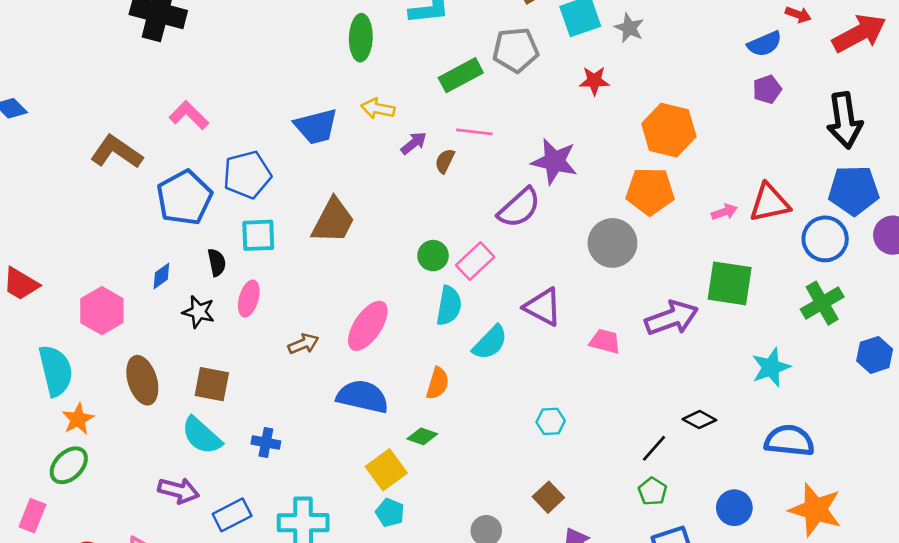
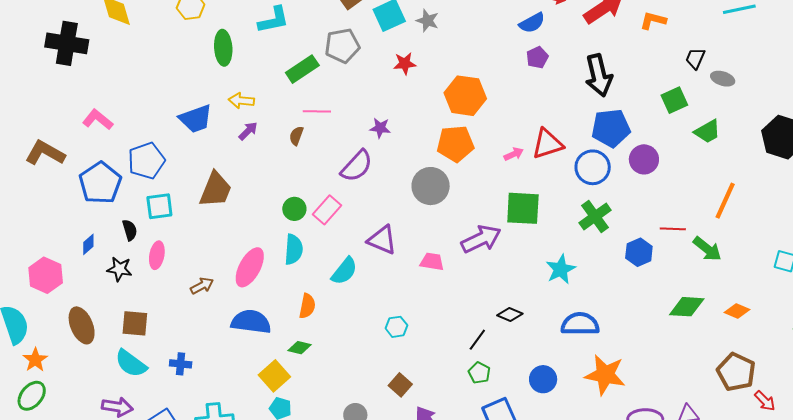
purple arrow: (414, 143) -> (248, 131), moved
purple star: (554, 161) -> (380, 128), size x0.6
cyan semicircle: (449, 306) -> (294, 249), moved

